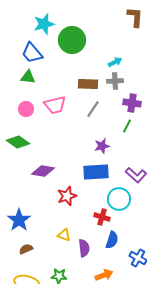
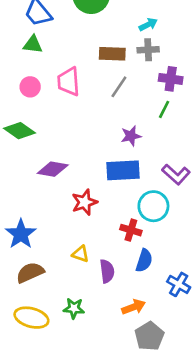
pink trapezoid: (55, 105) -> (69, 82), turned 100
brown semicircle: (26, 249) -> (30, 272), size x1.5

